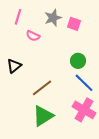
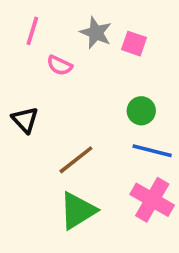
gray star: (53, 18) -> (96, 33), turned -30
black triangle: (14, 66) -> (25, 120), turned -35
blue line: (84, 83) -> (152, 151), turned -30

